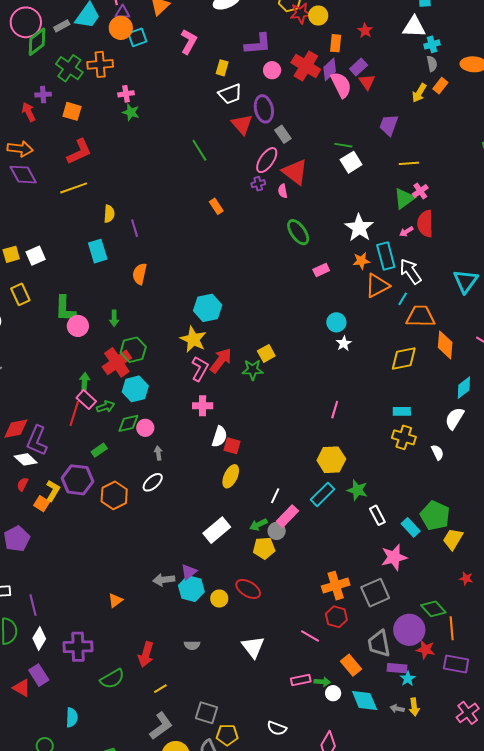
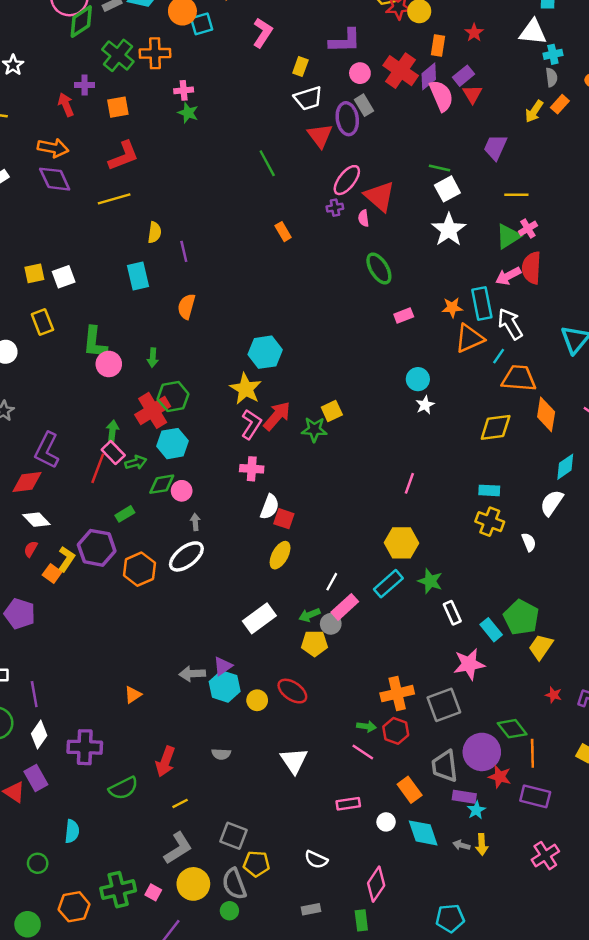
orange square: (72, 111) -> (118, 107), turned -30
gray rectangle: (283, 134) -> (364, 105), moved
white star: (359, 228) -> (449, 230), moved
pink arrow: (406, 232) -> (508, 276), size x1.5
purple L-shape: (37, 441) -> (47, 450), moved
white ellipse: (153, 482) -> (186, 556), size x1.4
purple pentagon: (17, 539) -> (20, 614), turned -30
green arrow: (322, 682) -> (367, 726), moved

